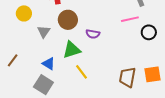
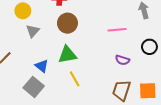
pink line: (130, 19) -> (117, 30), moved
gray triangle: (44, 32) -> (33, 31), moved
purple semicircle: (93, 34) -> (122, 60), moved

